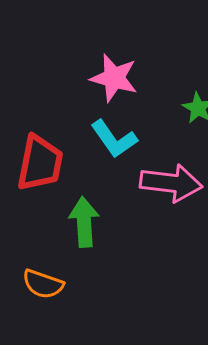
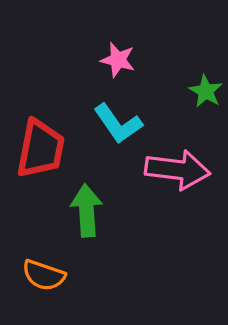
pink star: (114, 78) -> (118, 60), size x0.7

